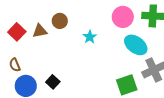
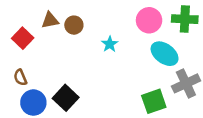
brown triangle: (40, 31) -> (50, 20), moved
black square: (53, 82) -> (66, 98), size x1.5

